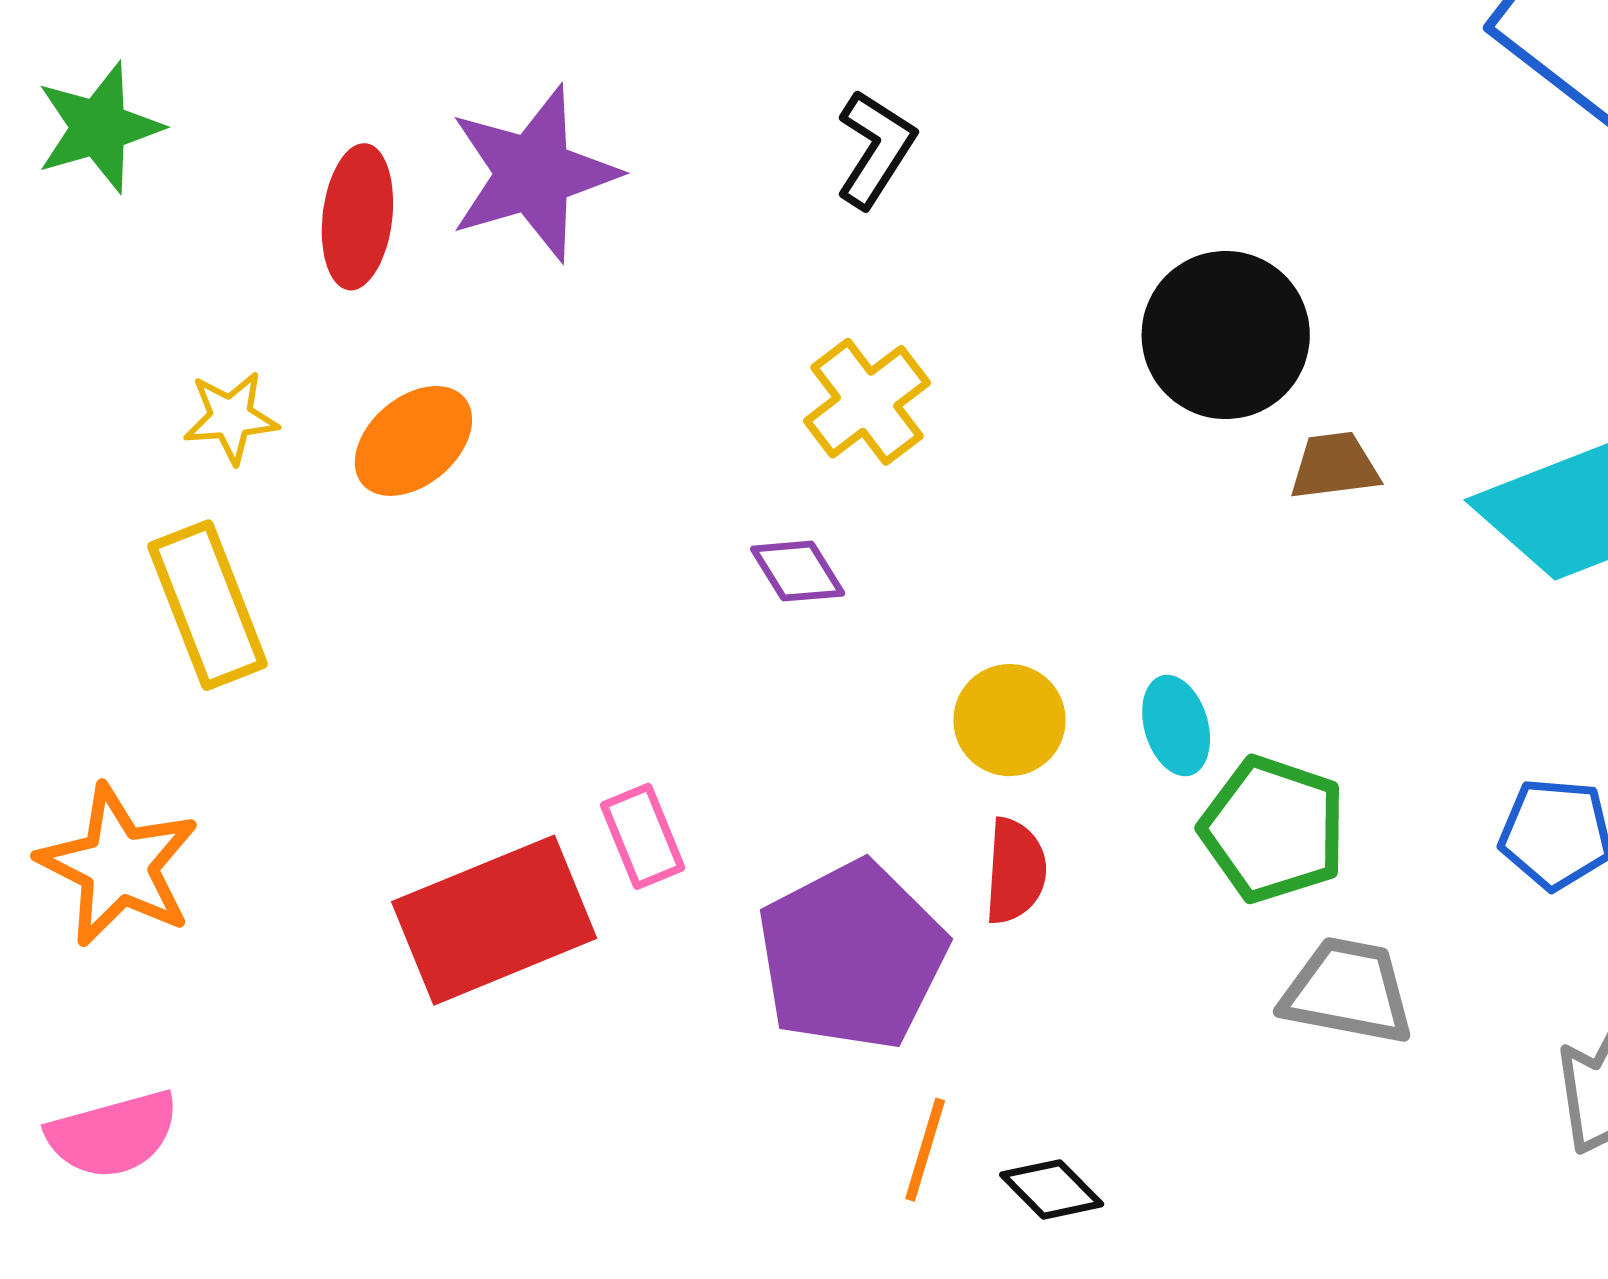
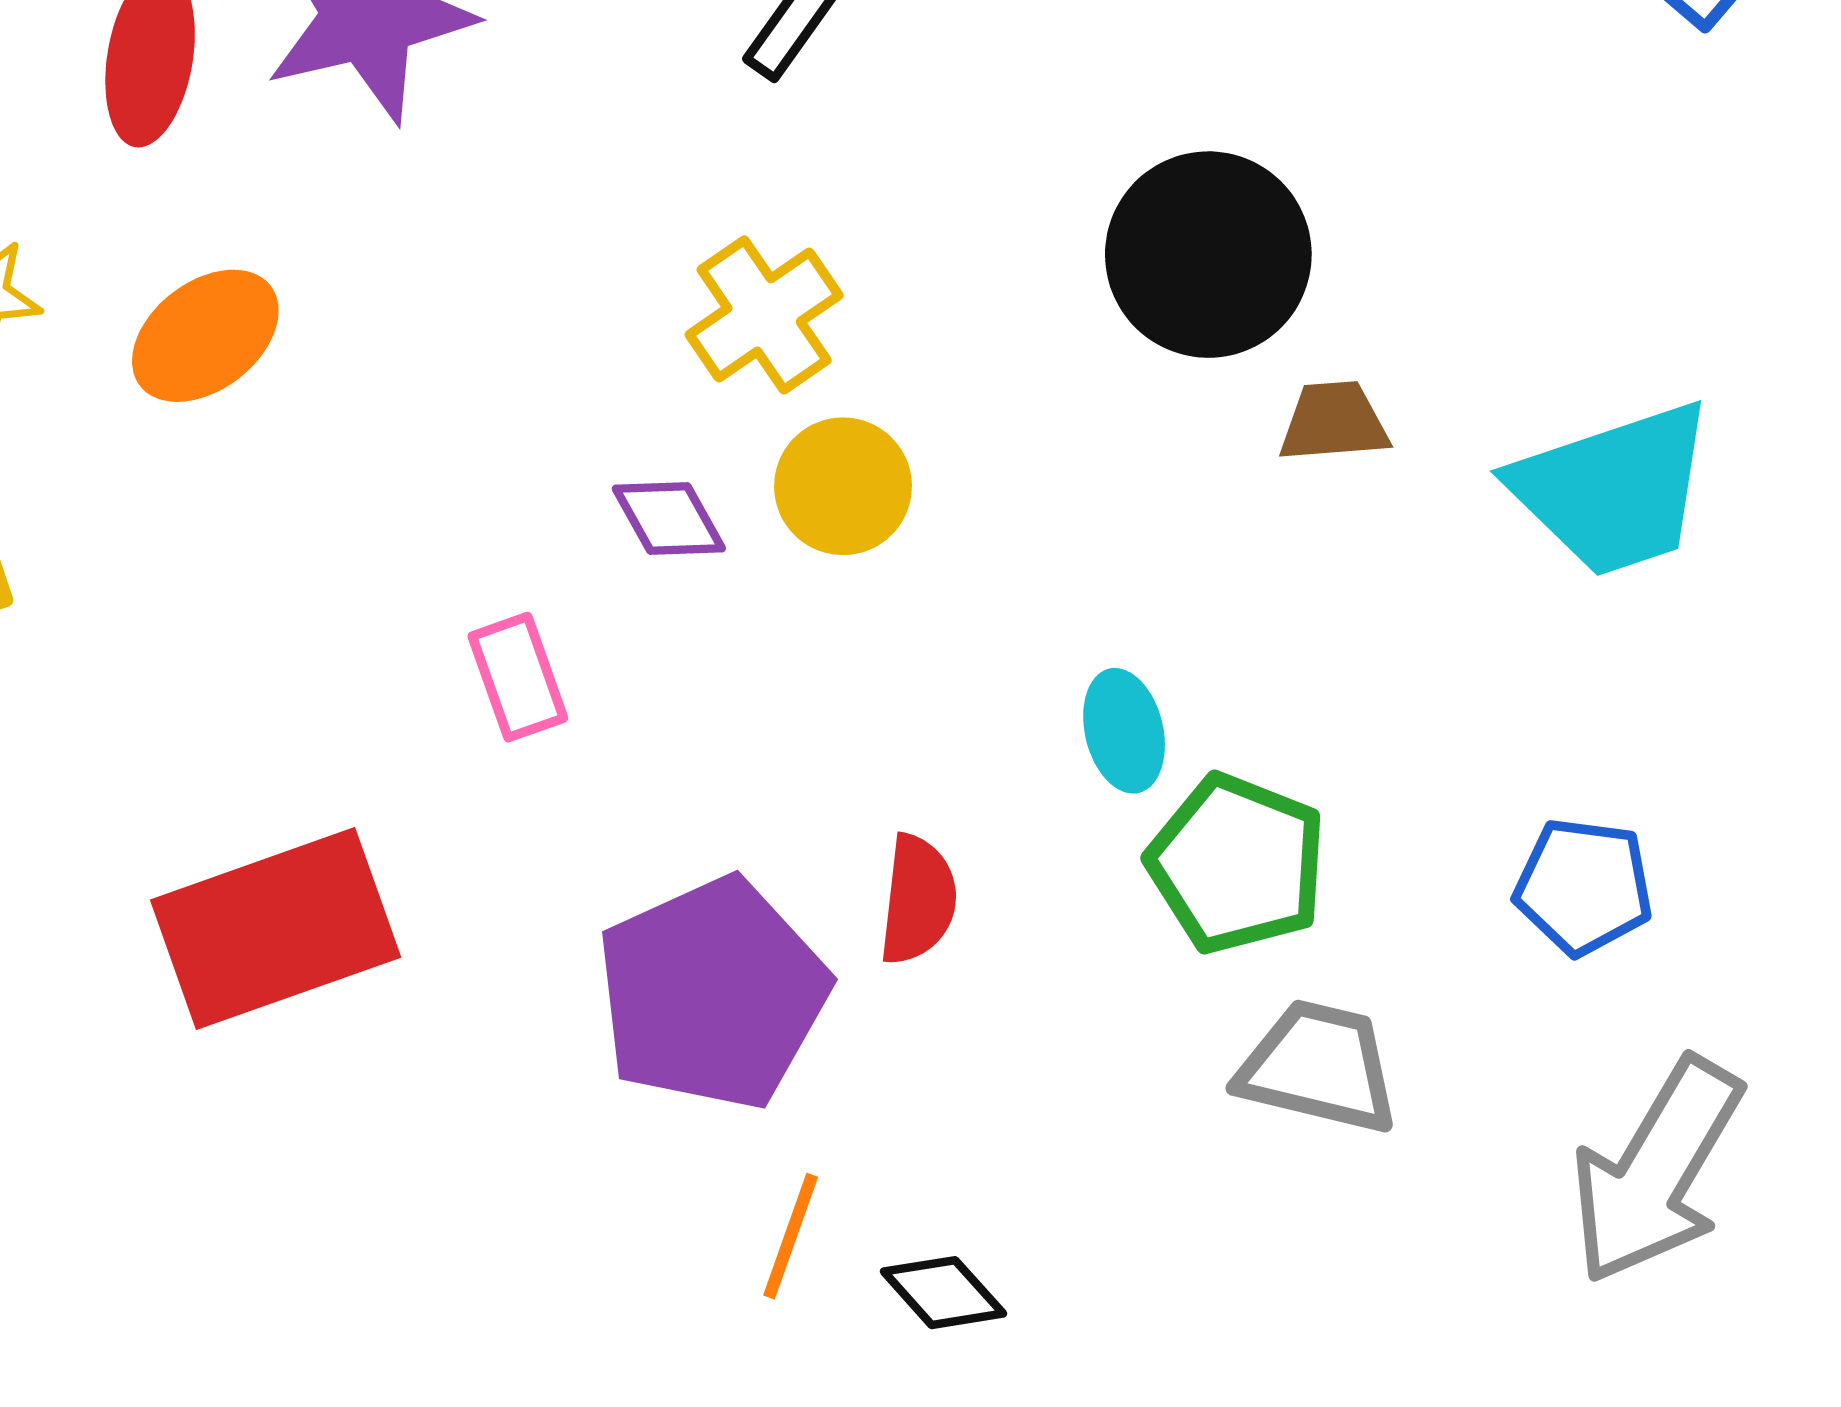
yellow circle: (1009, 720) -> (843, 486), moved
pink rectangle: (643, 836) -> (518, 677), moved

